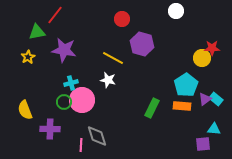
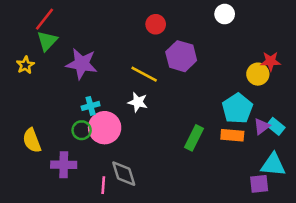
red line: (55, 15) -> (45, 19), moved
green triangle: (37, 32) -> (47, 41), turned -36
yellow star: (28, 57) -> (25, 65), moved
cyan triangle: (214, 129) -> (273, 165), size x1.5

